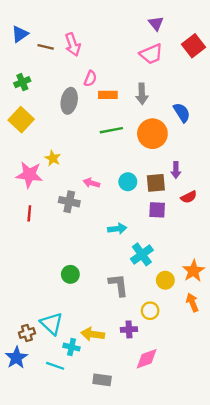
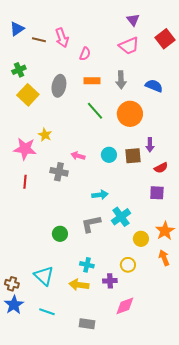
pink semicircle: (90, 79) -> (85, 54), moved
blue semicircle: (182, 113) -> (154, 86), moved, turned -36
yellow square: (21, 120) -> (28, 95), moved
green line: (111, 130) -> (95, 111), turned 60
purple square: (157, 210) -> (157, 193), moved
gray L-shape: (118, 285) -> (91, 224), moved, turned -95
brown cross: (27, 333) -> (12, 284), moved, turned 32
cyan cross: (72, 347) -> (87, 265), moved

